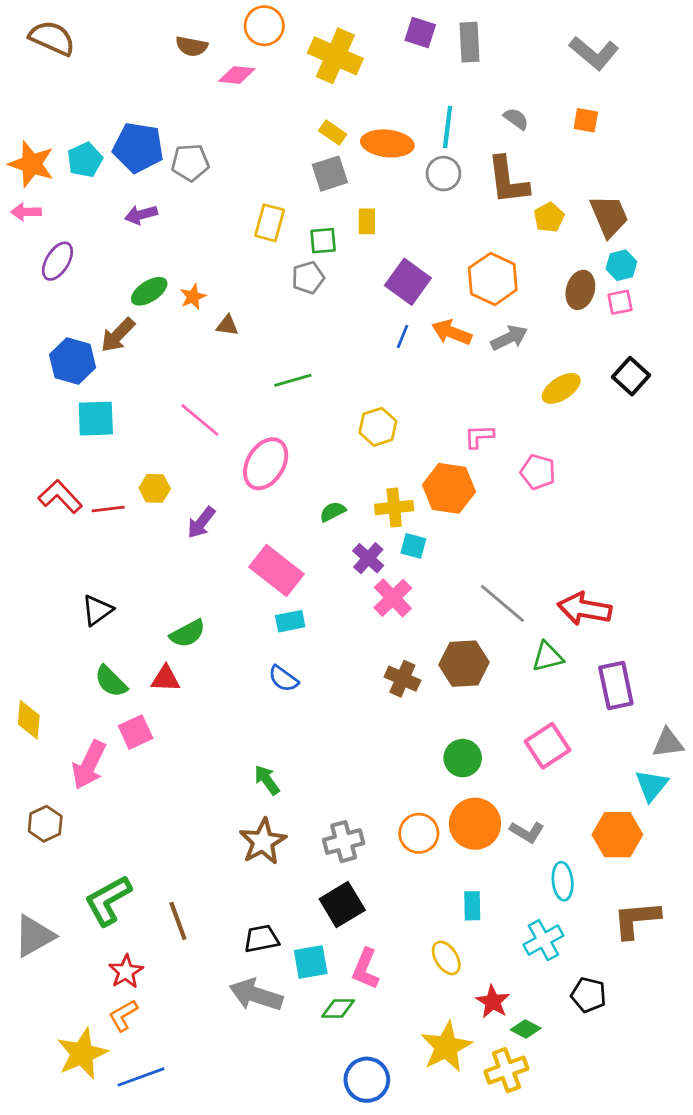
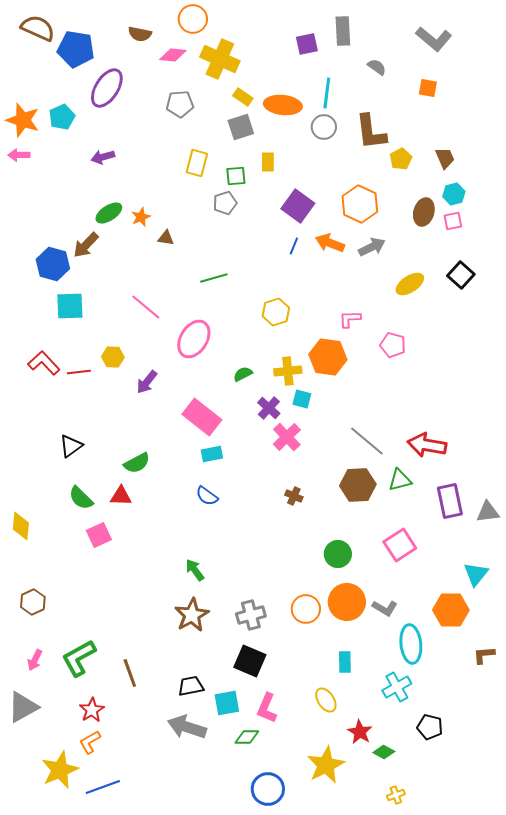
purple square: (420, 33) -> (307, 44), moved, turned -30
yellow cross: (335, 56) -> (220, 59), moved
gray semicircle: (516, 119) -> (377, 67), moved
blue pentagon: (138, 148) -> (76, 49), moved
gray pentagon: (190, 163) -> (180, 104), moved
brown trapezoid: (609, 216) -> (445, 158), size x0.7
purple ellipse: (57, 261) -> (107, 88), moved, size x1.4
brown hexagon: (464, 664) -> (358, 485), moved
brown cross: (402, 679) -> (294, 496), size x0.7
gray triangle: (668, 743) -> (488, 512), moved
pink arrow: (89, 765) -> (35, 660), moved, size x0.6
cyan ellipse: (563, 881) -> (411, 644), size x1.4
black square: (342, 904) -> (250, 661), turned -36
brown L-shape: (636, 920) -> (484, 655), moved, size x0.6
gray triangle: (34, 936) -> (23, 707), moved
yellow cross: (506, 1070) -> (396, 795), moved, size x0.6

